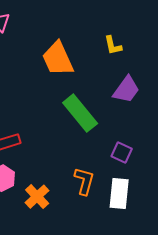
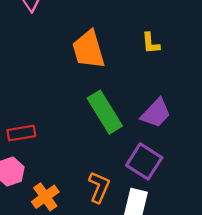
purple trapezoid: (126, 90) -> (156, 113), moved
purple square: (122, 153) -> (144, 161), size x1.5

